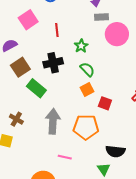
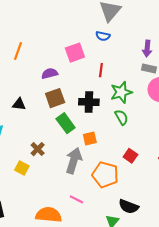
green star: (81, 46) -> (121, 92), size x1.5
orange square: (87, 90) -> (90, 139), moved

